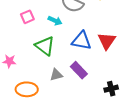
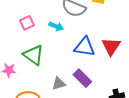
green triangle: (45, 46) -> (33, 55), moved

